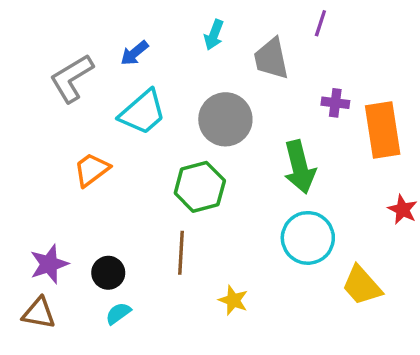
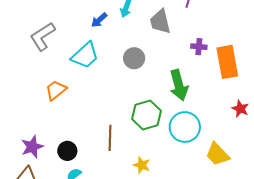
blue arrow: (134, 53) -> (99, 20), moved
gray circle: (225, 119) -> (134, 58), size x0.7
green hexagon: (200, 187) -> (146, 115), moved

